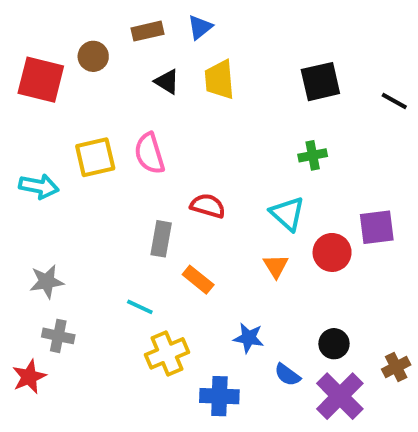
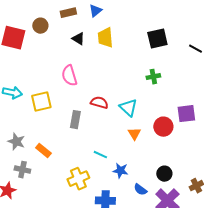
yellow square: (95, 157) -> (41, 102), moved
cyan triangle: (287, 214) -> (128, 108), moved
orange rectangle: (198, 280) -> (43, 151), moved
gray star: (47, 282) -> (16, 142), turned 30
cyan line: (140, 307) -> (100, 155), moved

